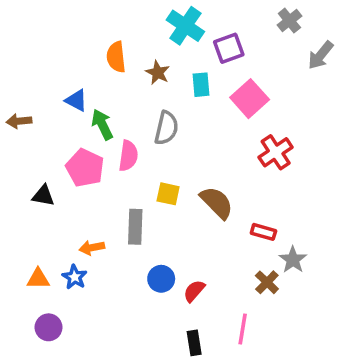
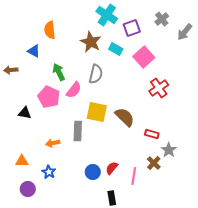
gray cross: (289, 21) -> (162, 19), moved
orange semicircle: (116, 57) -> (50, 30), moved
brown star: (158, 73) -> (91, 42), size x1.5
cyan rectangle: (201, 85) -> (116, 49), turned -56
blue triangle: (76, 100) -> (34, 51), moved
pink semicircle: (128, 156) -> (74, 90), turned 30
yellow square: (168, 194) -> (97, 112), size x1.5
blue star: (75, 277) -> (49, 172), moved
blue circle: (161, 279) -> (93, 172), moved
pink line: (243, 329) -> (134, 176), moved

